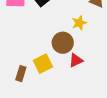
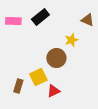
red triangle: (76, 60) -> (53, 91), moved

